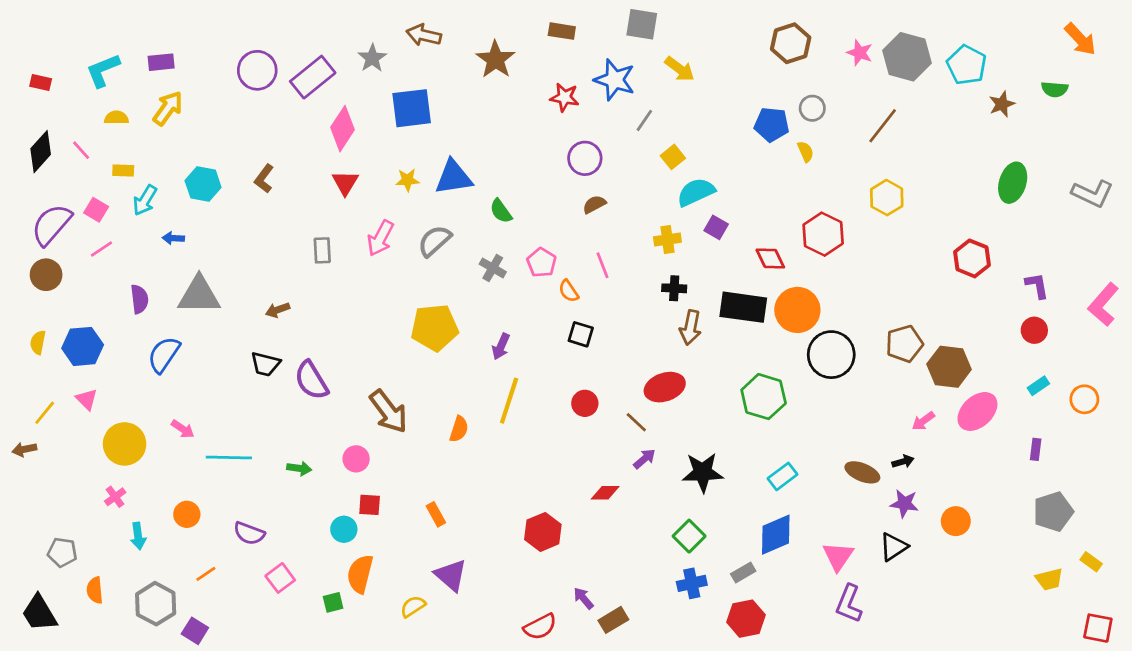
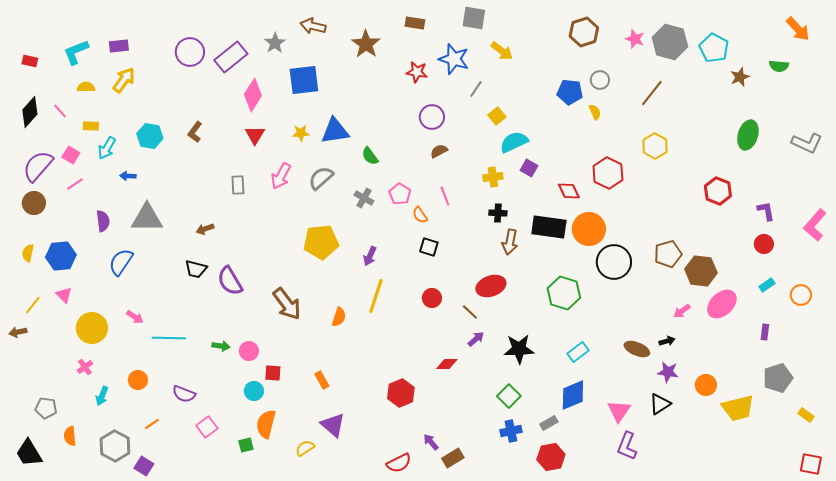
pink circle: (356, 459) -> (249, 351), moved
cyan arrow: (138, 536) -> (102, 396), turned 30
yellow trapezoid: (1049, 579) -> (738, 408), moved, size x1.6

